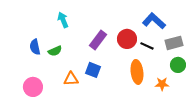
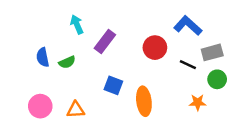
purple rectangle: (98, 40) -> (105, 41), moved
black line: (147, 46) -> (188, 65), moved
orange ellipse: (137, 72) -> (144, 101), moved
orange triangle: (71, 79) -> (76, 110), moved

